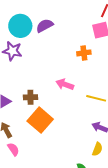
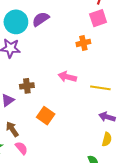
brown cross: (30, 97) -> (27, 86), moved
orange square: (40, 120) -> (46, 116), size x0.7

